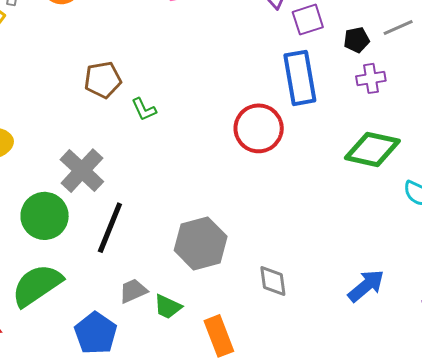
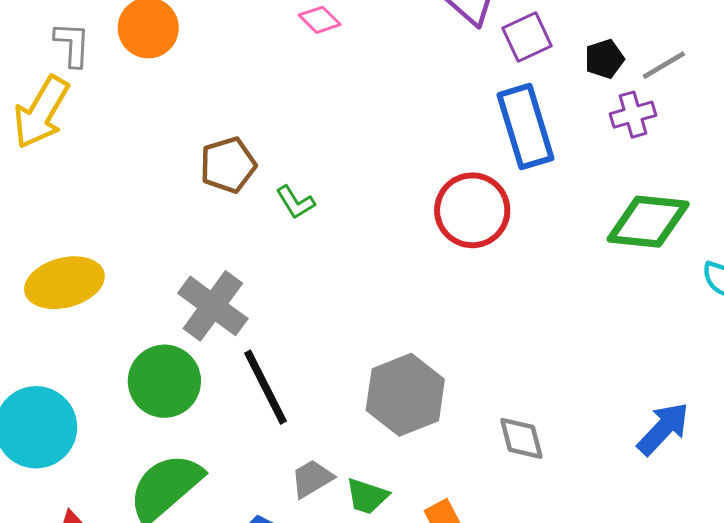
gray line: (398, 27) -> (664, 65), moved
black line: (110, 228) -> (265, 387), turned -42

